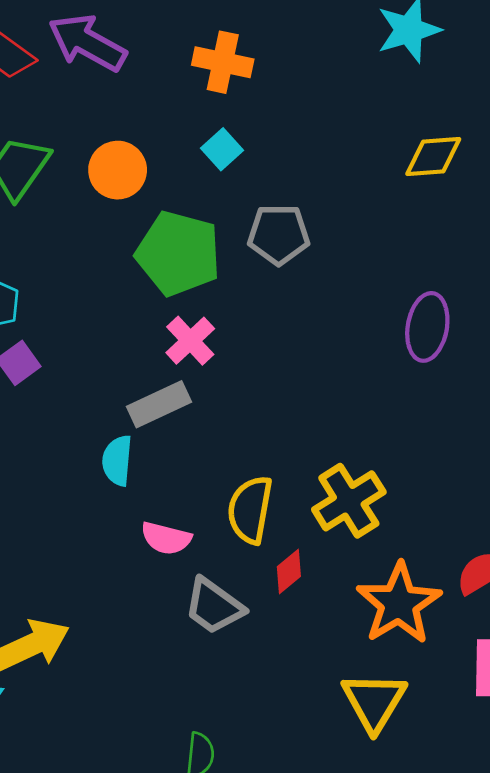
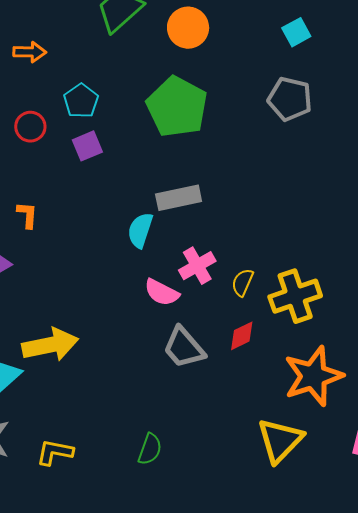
cyan square: (222, 149) -> (296, 32), moved
green pentagon: (178, 253) -> (177, 107), moved
pink cross: (190, 341) -> (197, 266), moved
yellow semicircle: (250, 510) -> (243, 282), moved, size x0.6

